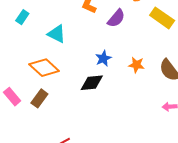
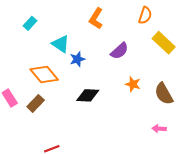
purple semicircle: (116, 18) -> (119, 51), moved
blue star: (103, 58) -> (77, 59), moved

